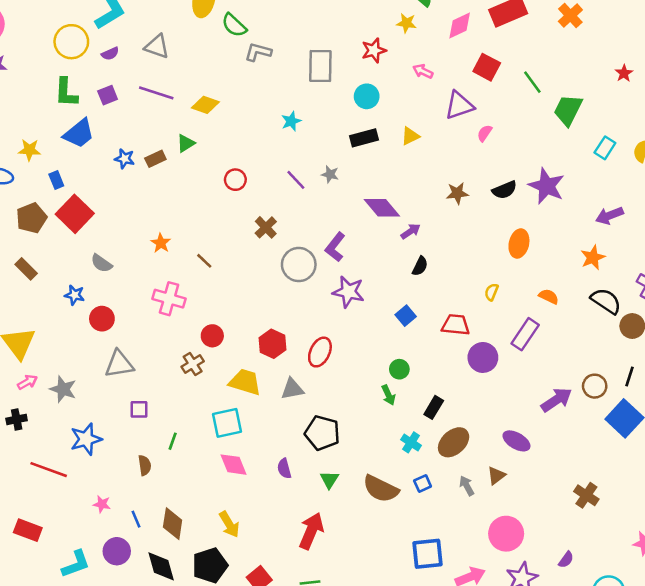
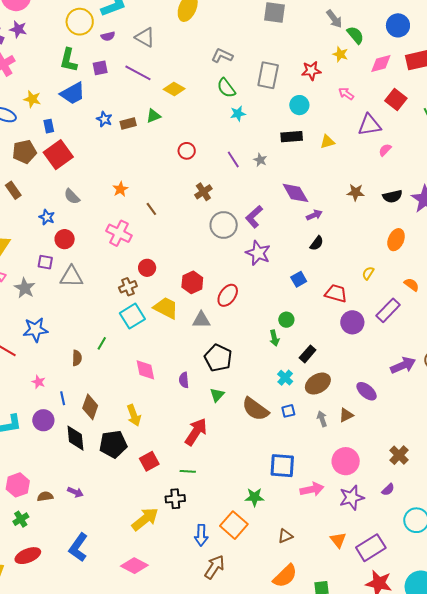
green semicircle: (234, 25) -> (226, 88), moved
purple square: (139, 409) -> (45, 262), moved
cyan square: (227, 423) -> (132, 316), moved, turned -30
brown cross: (586, 495) -> (399, 455), moved

